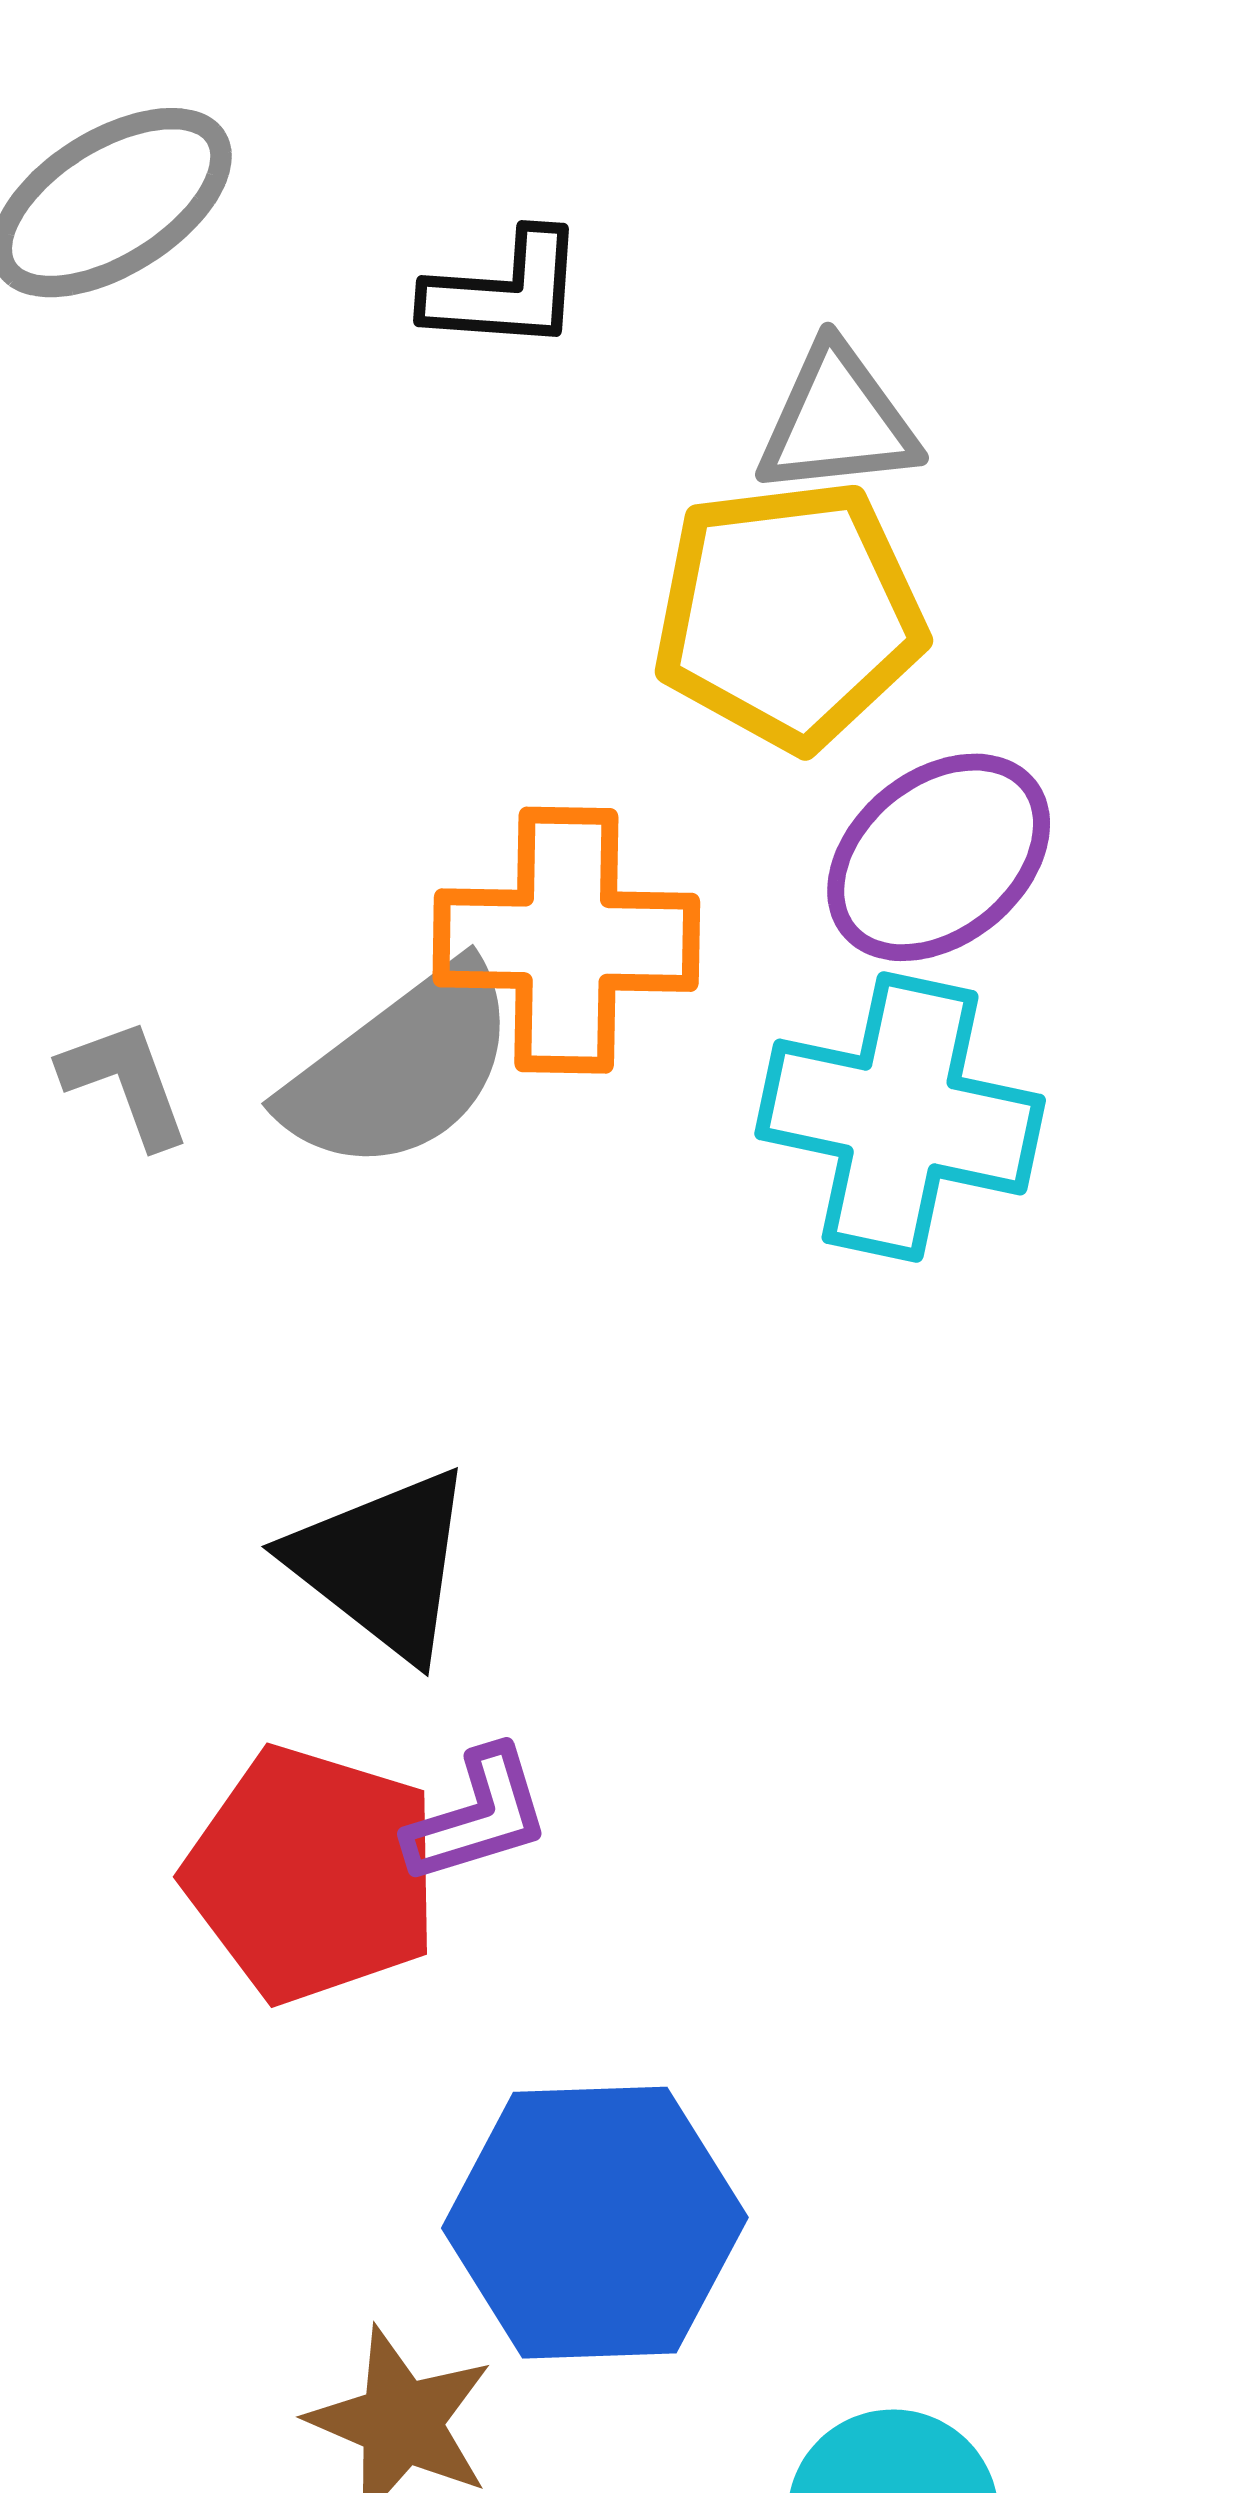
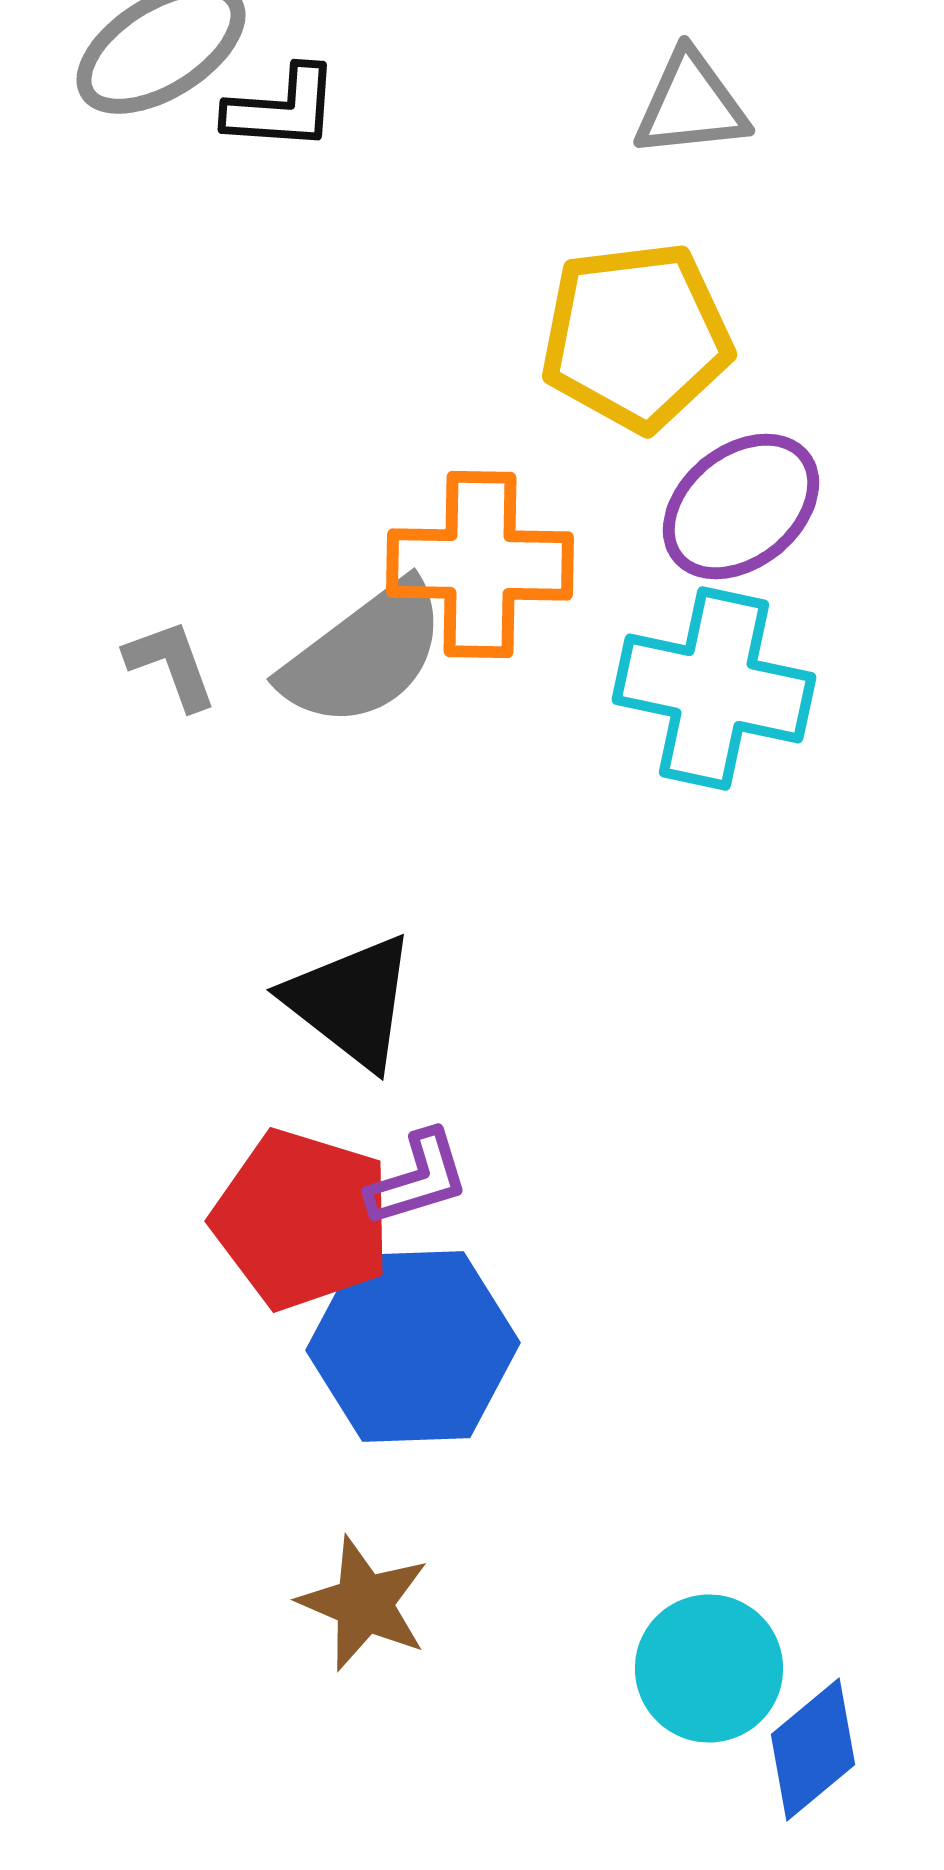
black L-shape: (505, 291) -> (282, 109), moved
gray triangle: (837, 421) -> (691, 105), moved
blue hexagon: (595, 2223) -> (413, 1347), moved

